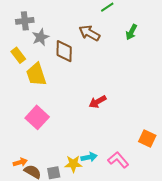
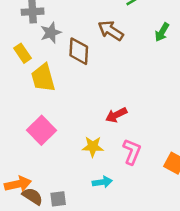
pink L-shape: (118, 160) -> (132, 152), moved, turned 60
orange arrow: (20, 162) -> (18, 184), size x1.5
yellow star: (73, 164) -> (93, 147), moved

